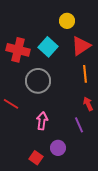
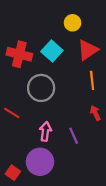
purple line: (79, 125) -> (74, 136), moved
purple circle: (58, 148) -> (40, 162), moved, size x1.6
red square: (36, 158) -> (13, 173), moved

